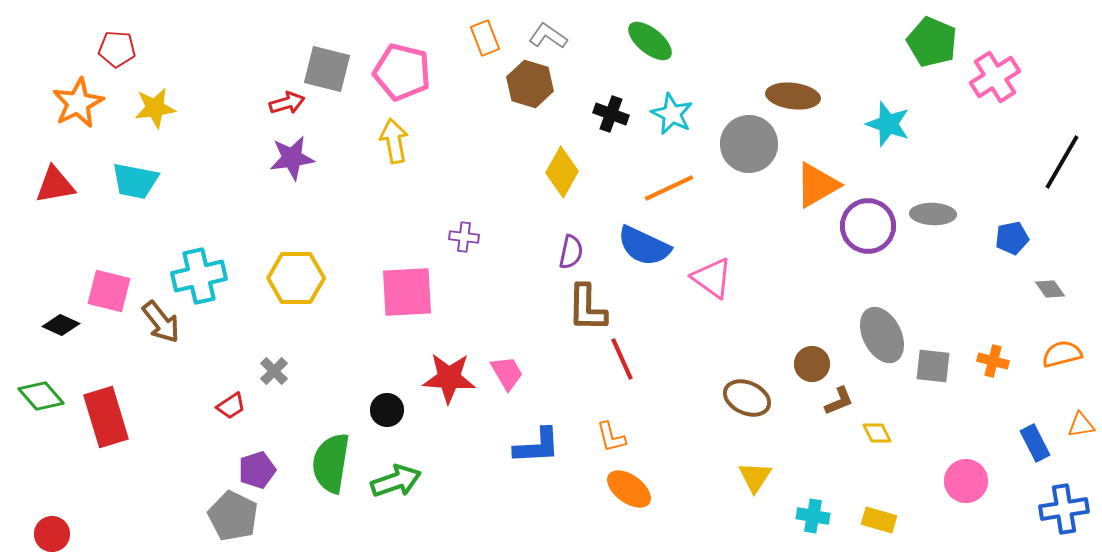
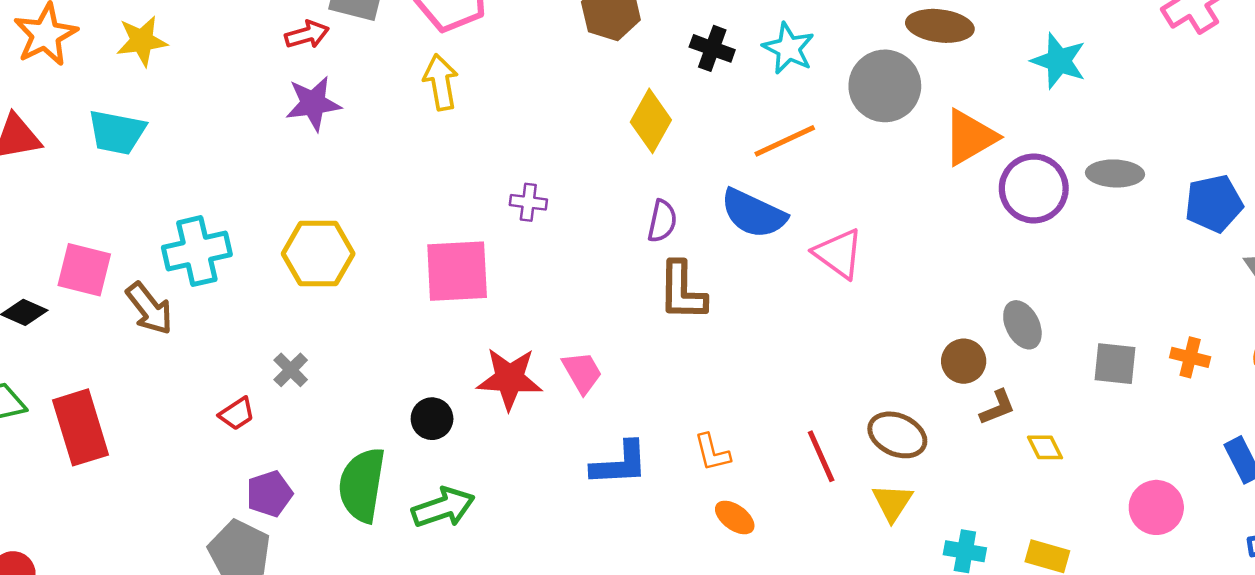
blue pentagon: (1012, 238) -> (1214, 204), size x1.4
gray ellipse: (882, 335) -> (1022, 325), moved, size x0.7
red line: (622, 359) -> (821, 456), moved
brown ellipse: (747, 398) -> (897, 435), moved
orange ellipse: (629, 489) -> (735, 517), size x0.7

